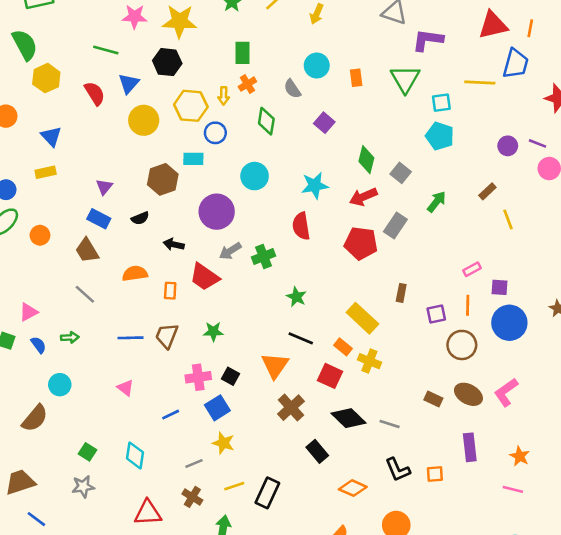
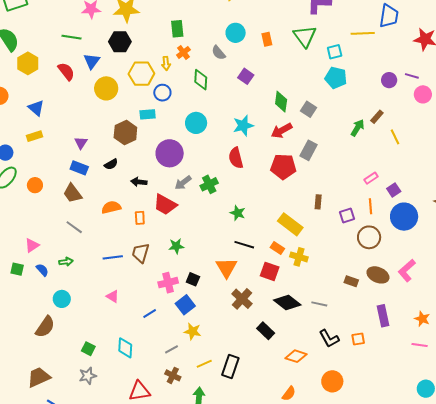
green arrow: (437, 202) -> (357, 128), moved
purple square: (499, 287) -> (394, 190), turned -32

